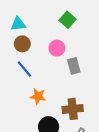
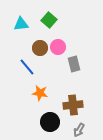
green square: (67, 20) -> (49, 20), moved
brown circle: (22, 44) -> (40, 48), moved

